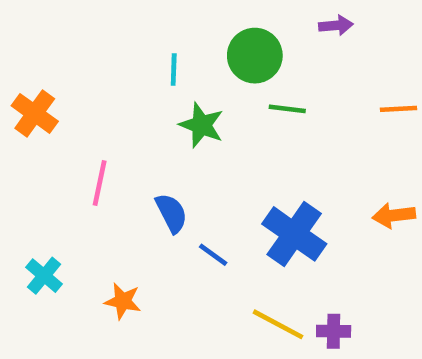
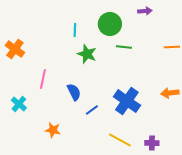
blue line: (213, 255) -> (92, 110), turned -72
cyan cross: (44, 276) -> (19, 104), moved
purple cross: (334, 331) -> (152, 143), moved

